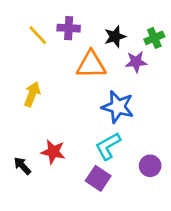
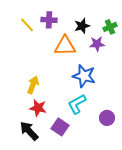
yellow arrow: (32, 94) -> (33, 85), moved
black arrow: (22, 166) -> (29, 131), moved, size x1.5
purple square: (98, 178) -> (60, 127), moved

